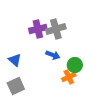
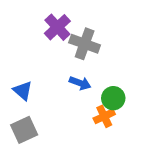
purple cross: (38, 29) -> (57, 27), moved, turned -30
gray cross: (56, 29) -> (85, 44), turned 36

